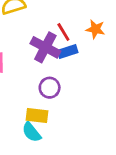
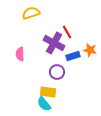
orange star: (95, 29) -> (90, 50), moved
blue rectangle: (68, 52) -> (73, 56), moved

